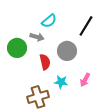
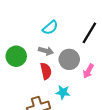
gray arrow: (37, 37) -> (46, 51), moved
pink arrow: (85, 80) -> (88, 71), moved

